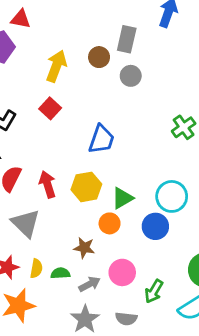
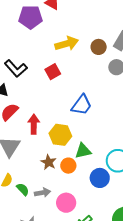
yellow arrow: (56, 66) -> (67, 44), turned 35
brown star: (84, 248) -> (49, 162), moved
green semicircle: (60, 273) -> (23, 189), turned 32
gray arrow: (90, 284) -> (42, 193), moved

